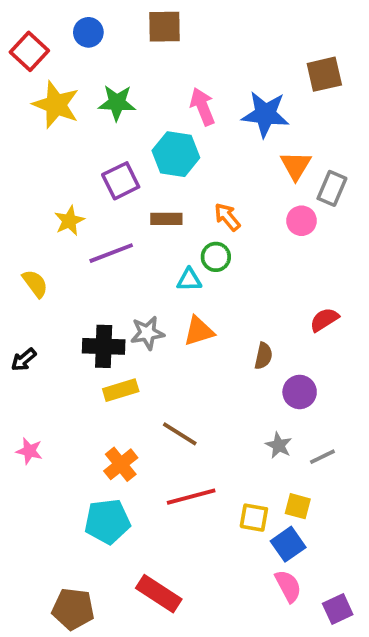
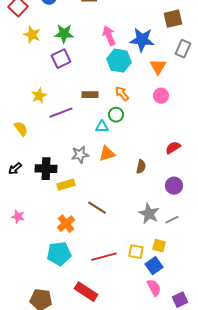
yellow star: (56, 105) -> (32, 35), size x0.7
cyan hexagon: (176, 154) -> (119, 61), moved
purple square: (121, 181) -> (61, 59), moved
gray rectangle: (332, 188) -> (183, 49), moved
black cross: (104, 346) -> (46, 169), moved
purple circle: (300, 392) -> (174, 186), moved
gray star: (279, 445) -> (149, 214), size x1.5
red line: (191, 497) -> (104, 257), moved

